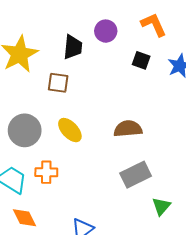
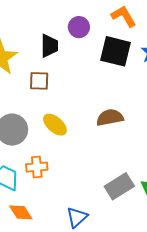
black square: (141, 60) -> (115, 51), size x1.8
gray rectangle: (136, 175) -> (119, 186), moved

